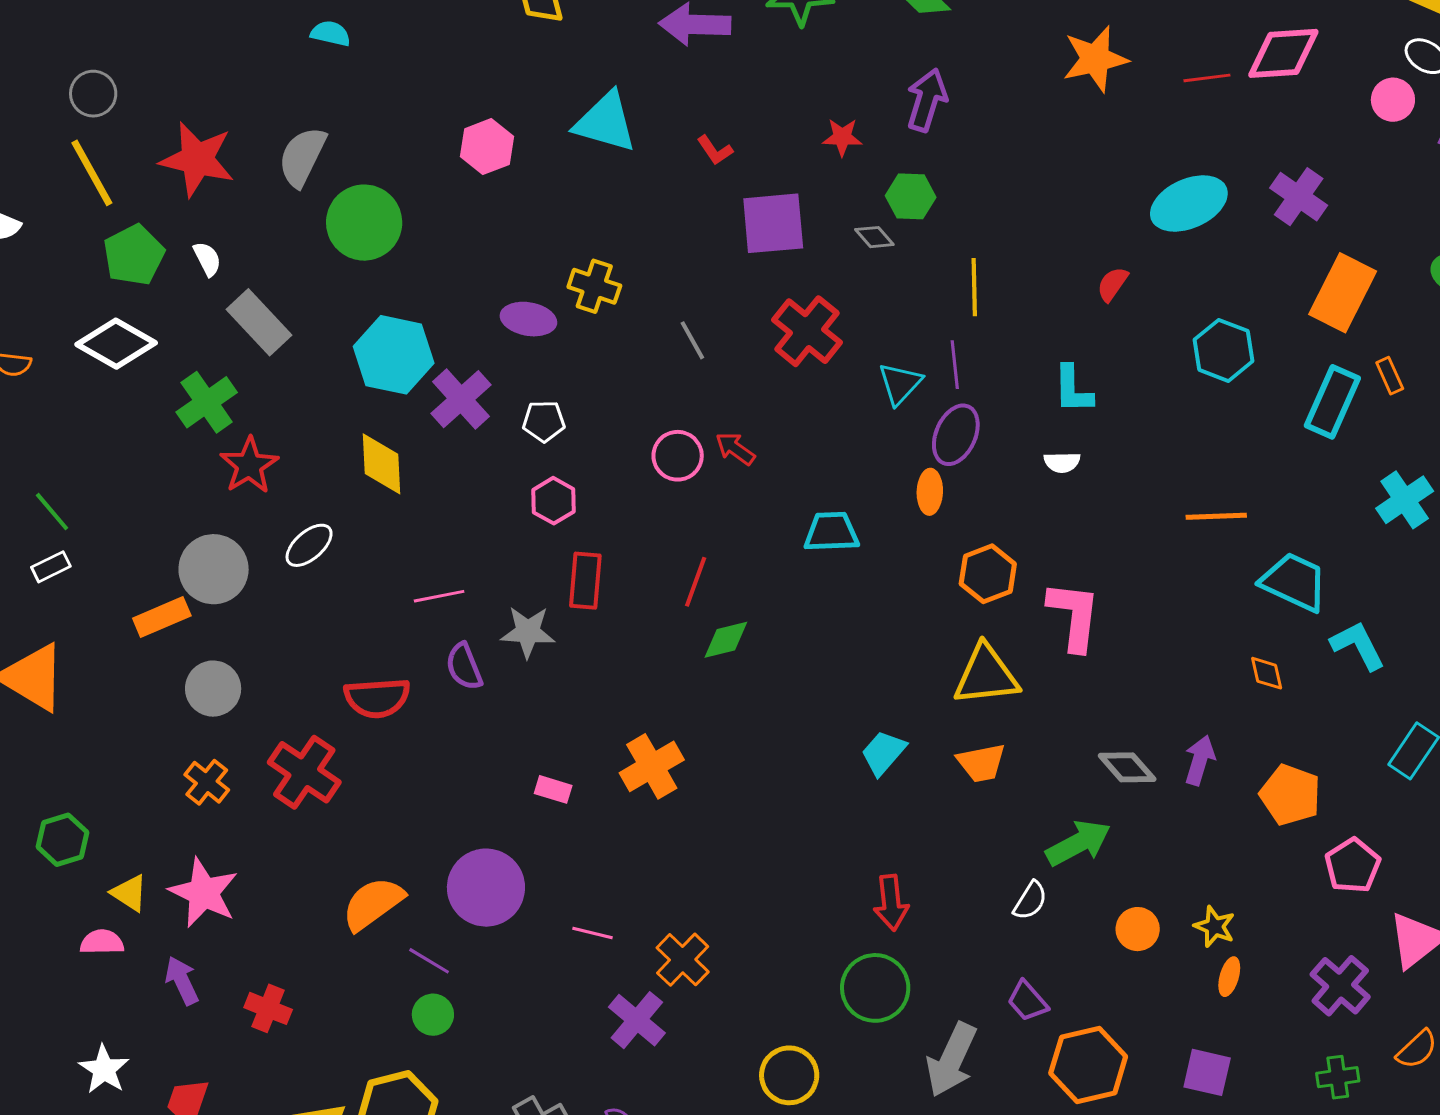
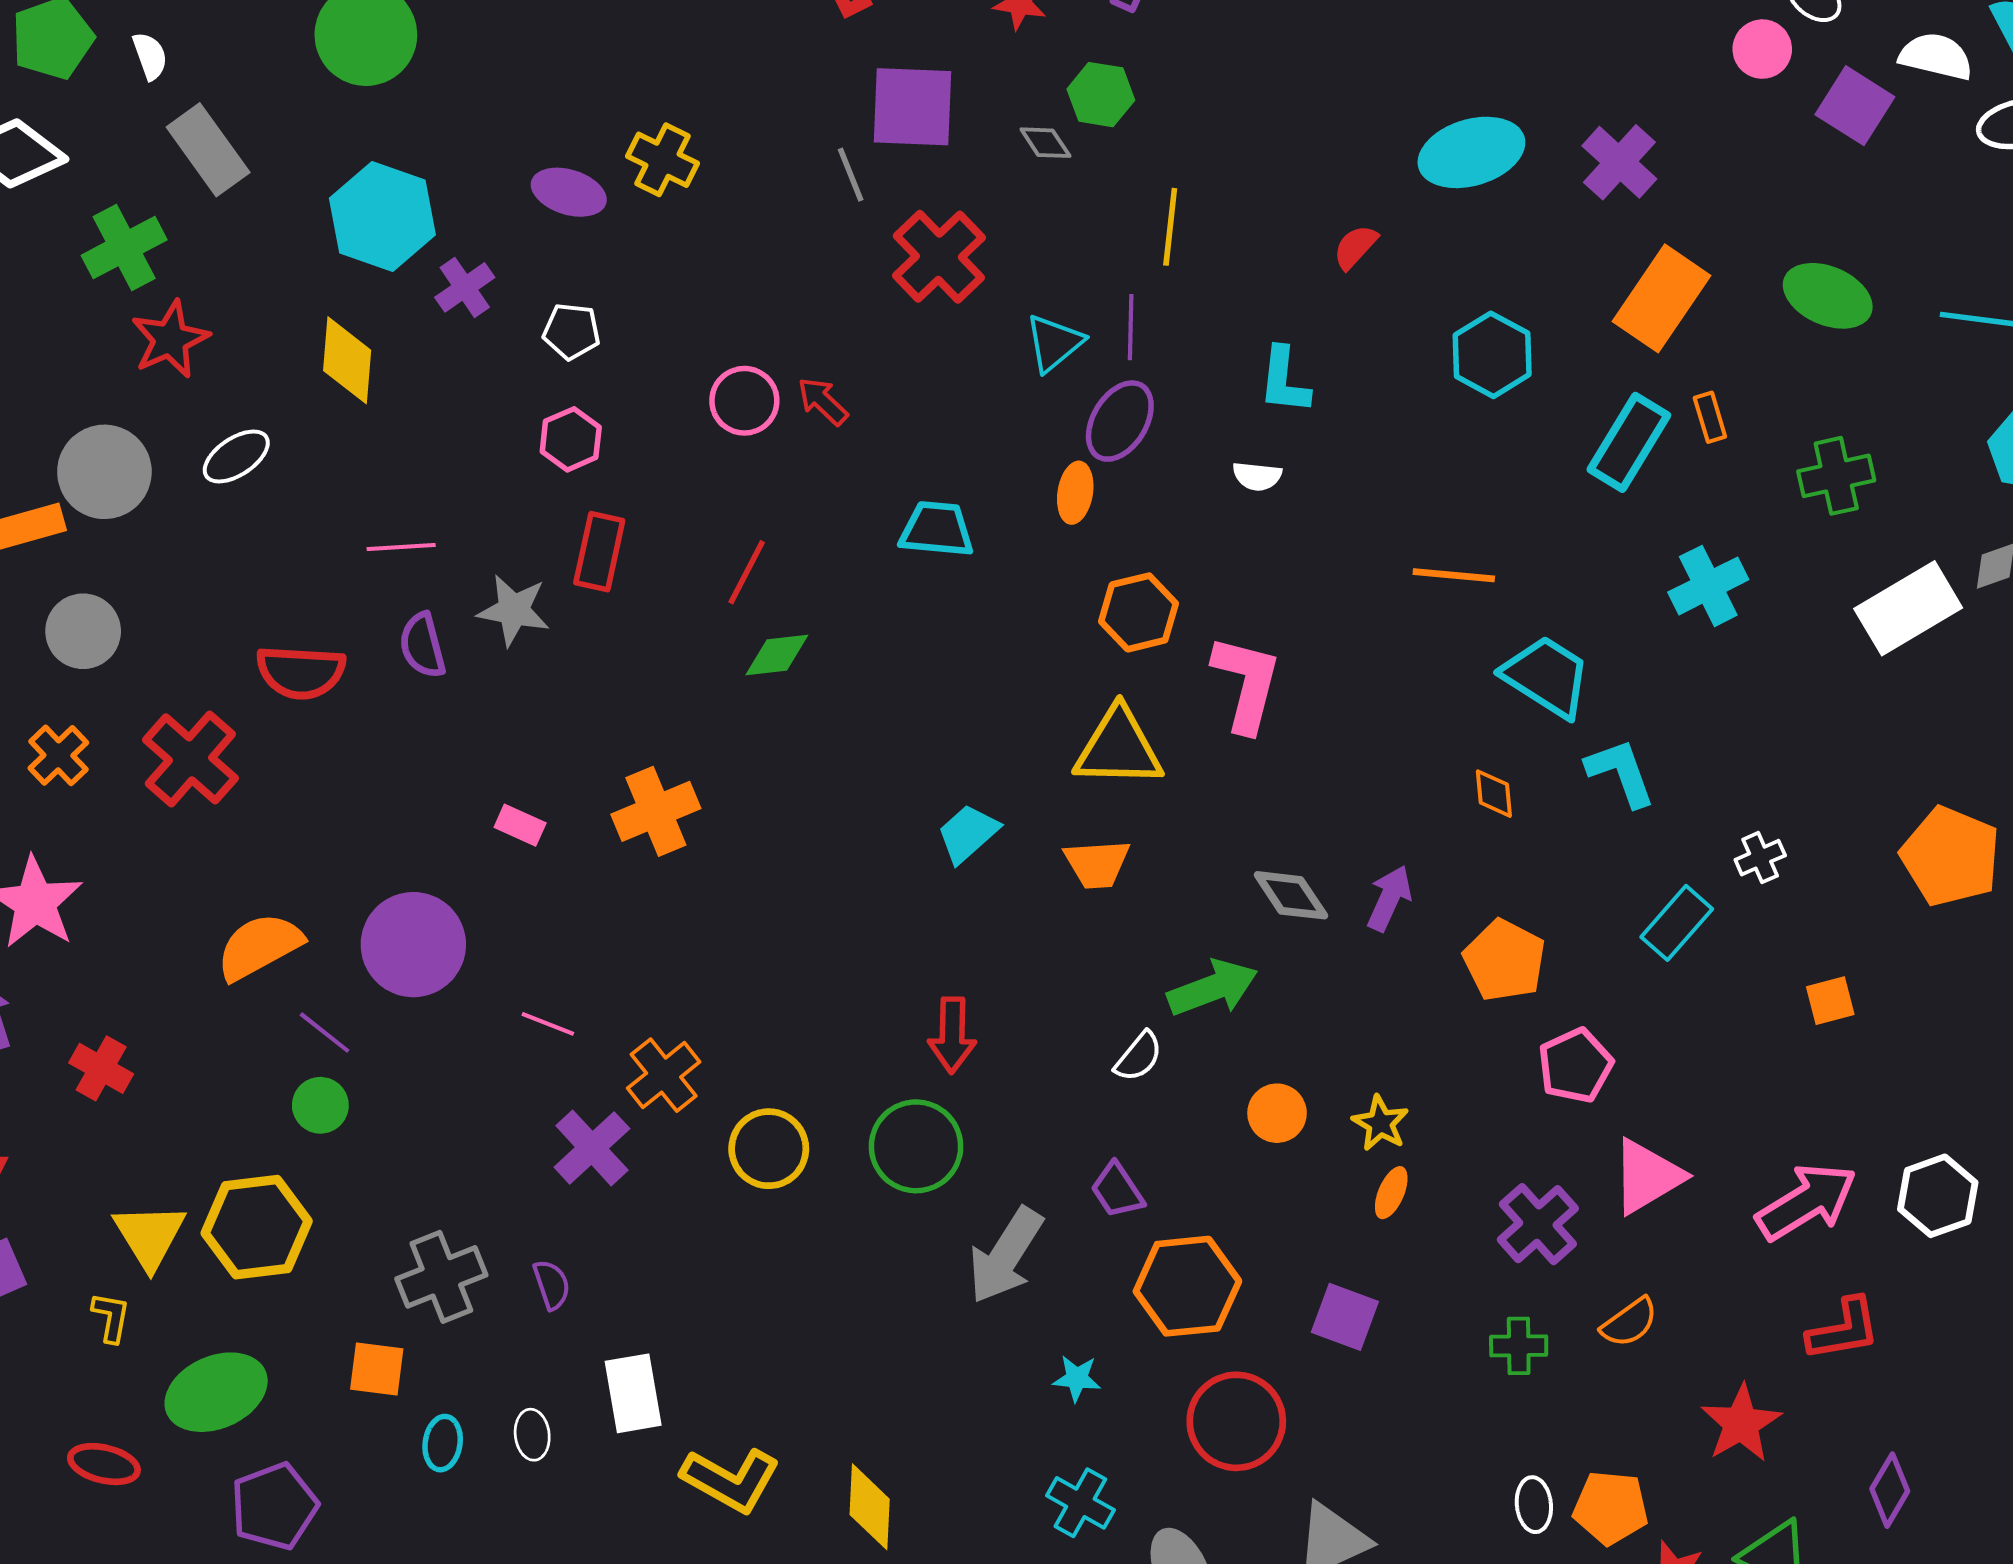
gray line: (692, 340) -> (851, 175), moved
purple cross: (461, 399) -> (465, 287), size x0.7
yellow circle: (789, 1075) -> (769, 1149), moved

